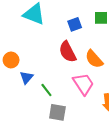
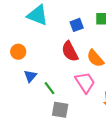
orange circle: (11, 60) -> (18, 52), moved

